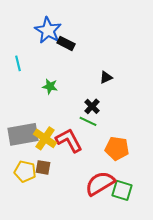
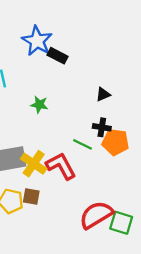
black cross: (92, 106) -> (102, 127), moved, turned -35
orange pentagon: (117, 148) -> (115, 142), moved

